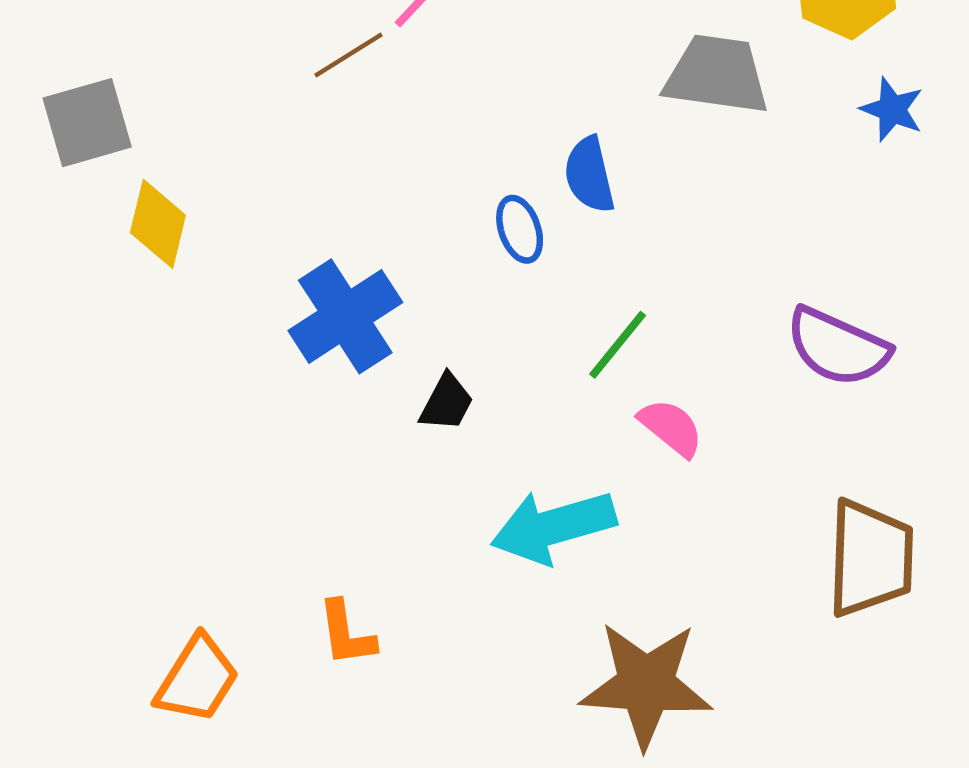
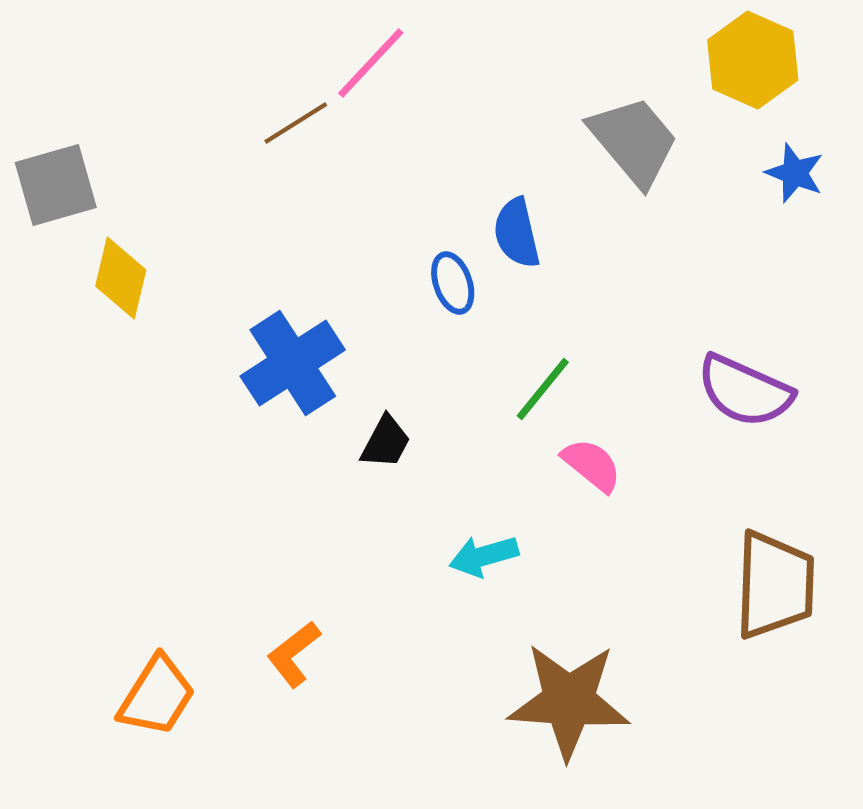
gray trapezoid: (717, 75) -> (634, 141), turned 42
cyan arrow: (553, 527) -> (484, 556), size x0.6
orange L-shape: (346, 633) -> (294, 654), turned 60

